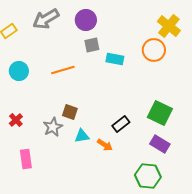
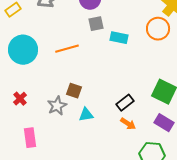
cyan circle: (19, 71) -> (23, 50), size x1.5
orange arrow: (105, 145) -> (128, 124), moved

